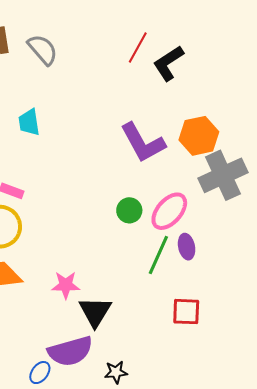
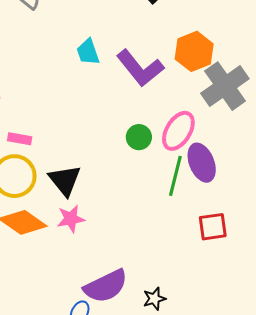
cyan trapezoid: (29, 122) -> (88, 52), moved
purple ellipse: (187, 247) -> (202, 163), size x1.5
pink star: (66, 285) -> (71, 219), moved
black triangle: (95, 312) -> (65, 180), moved

